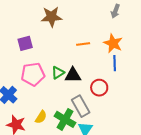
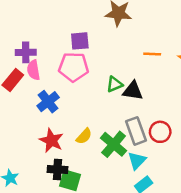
pink pentagon: (33, 74) -> (74, 67), moved
red circle: (99, 88) -> (160, 132), moved

